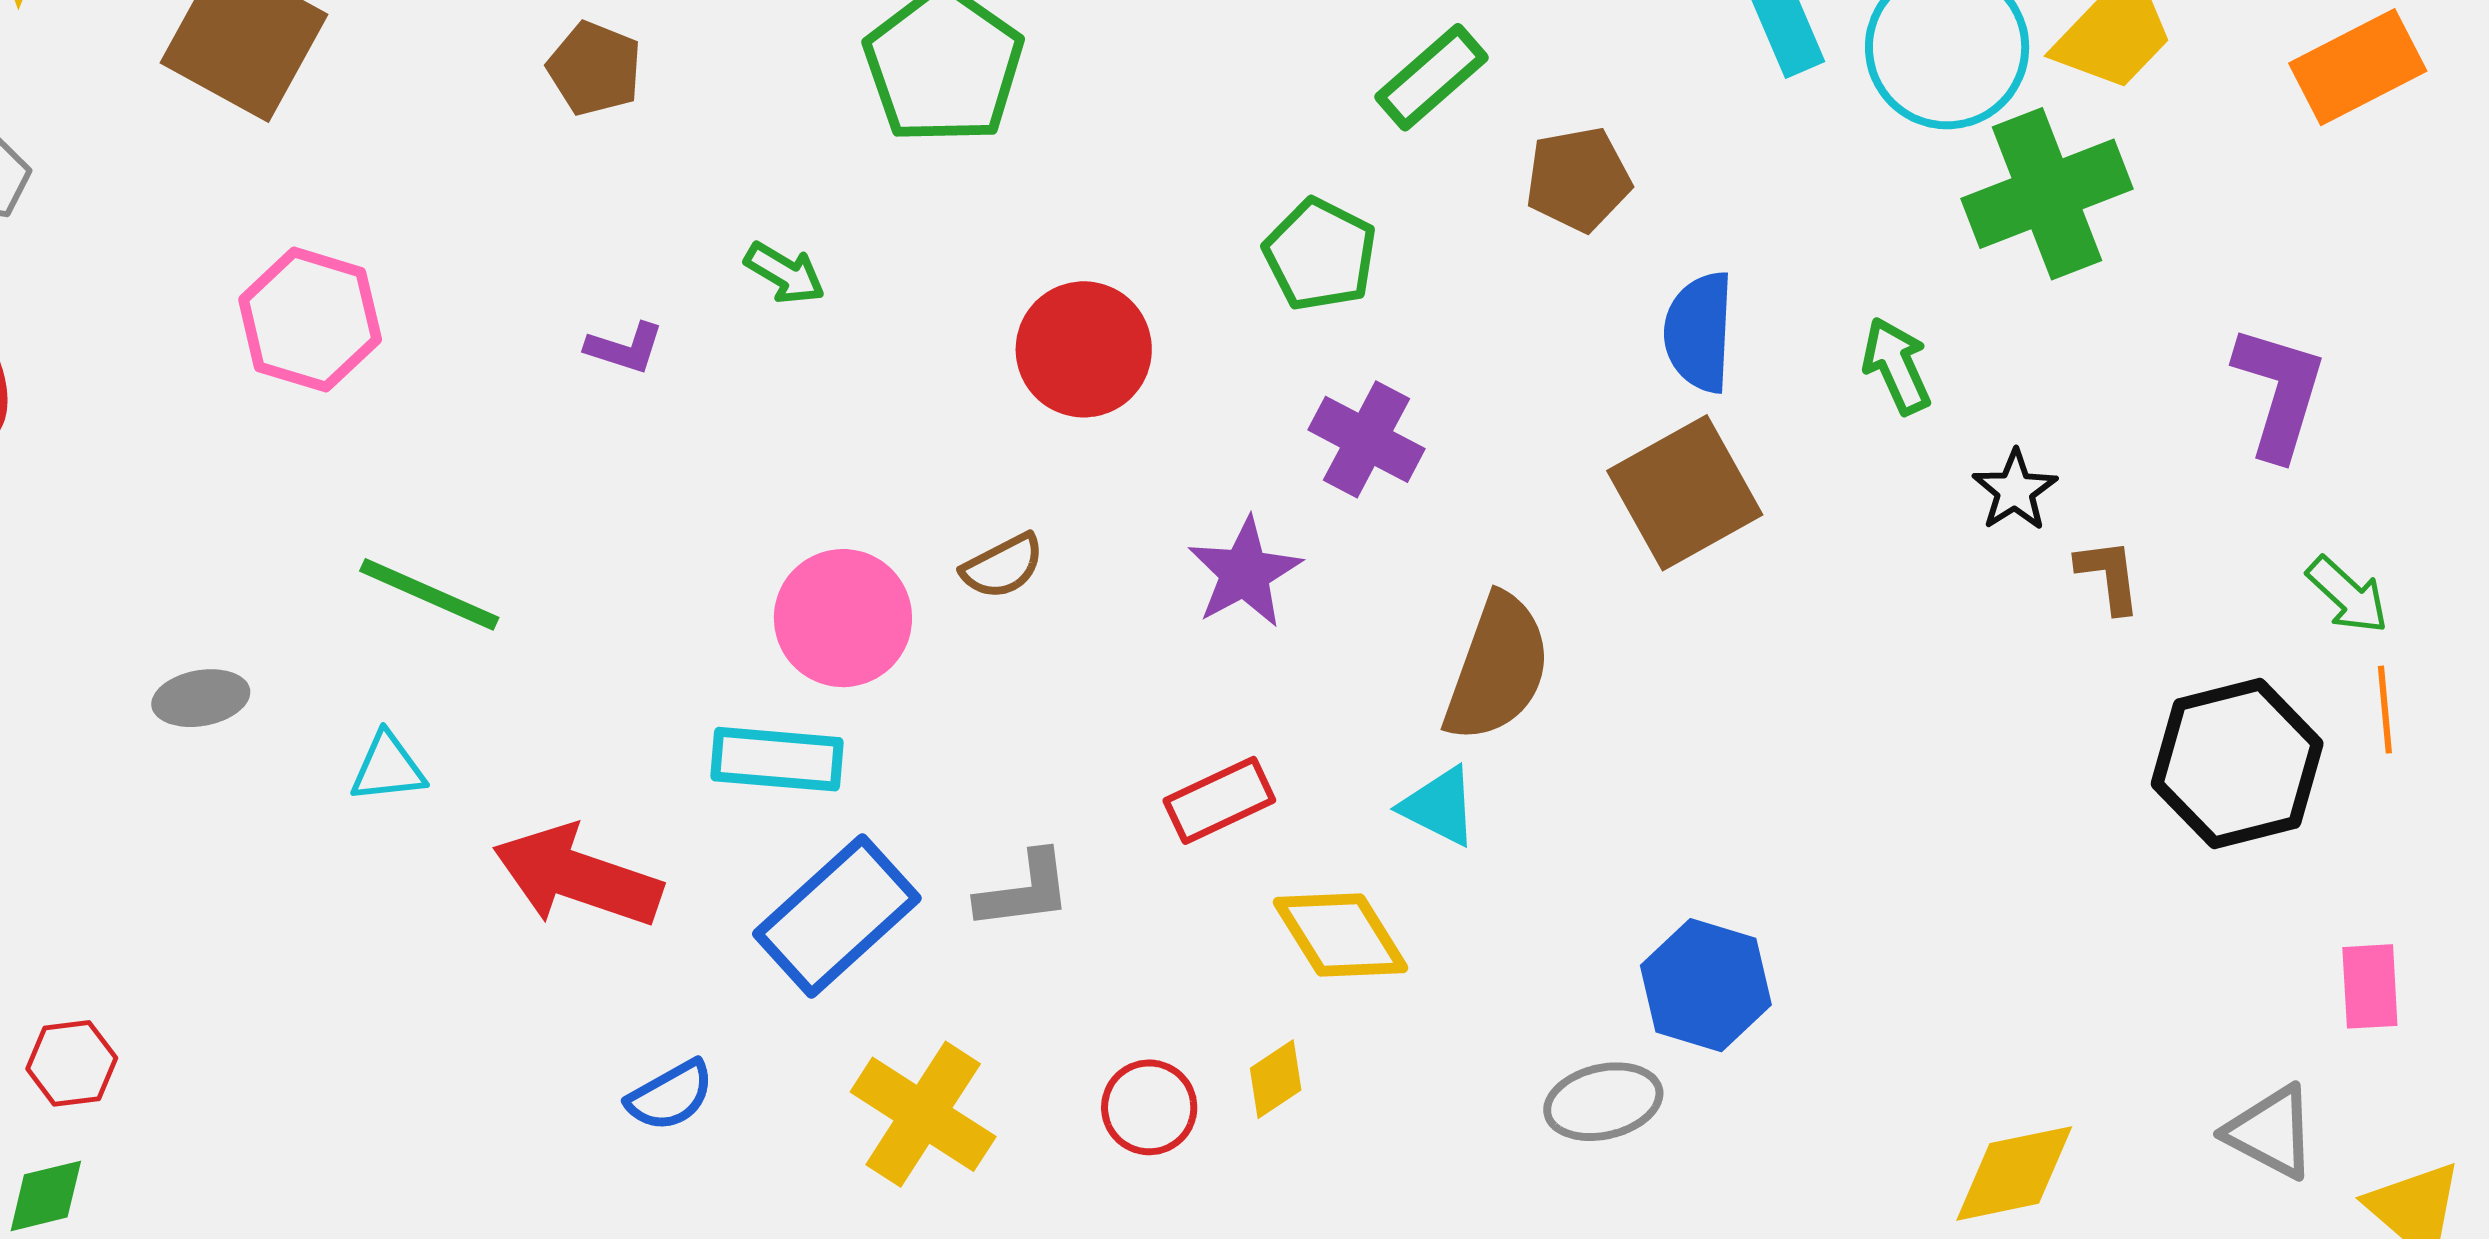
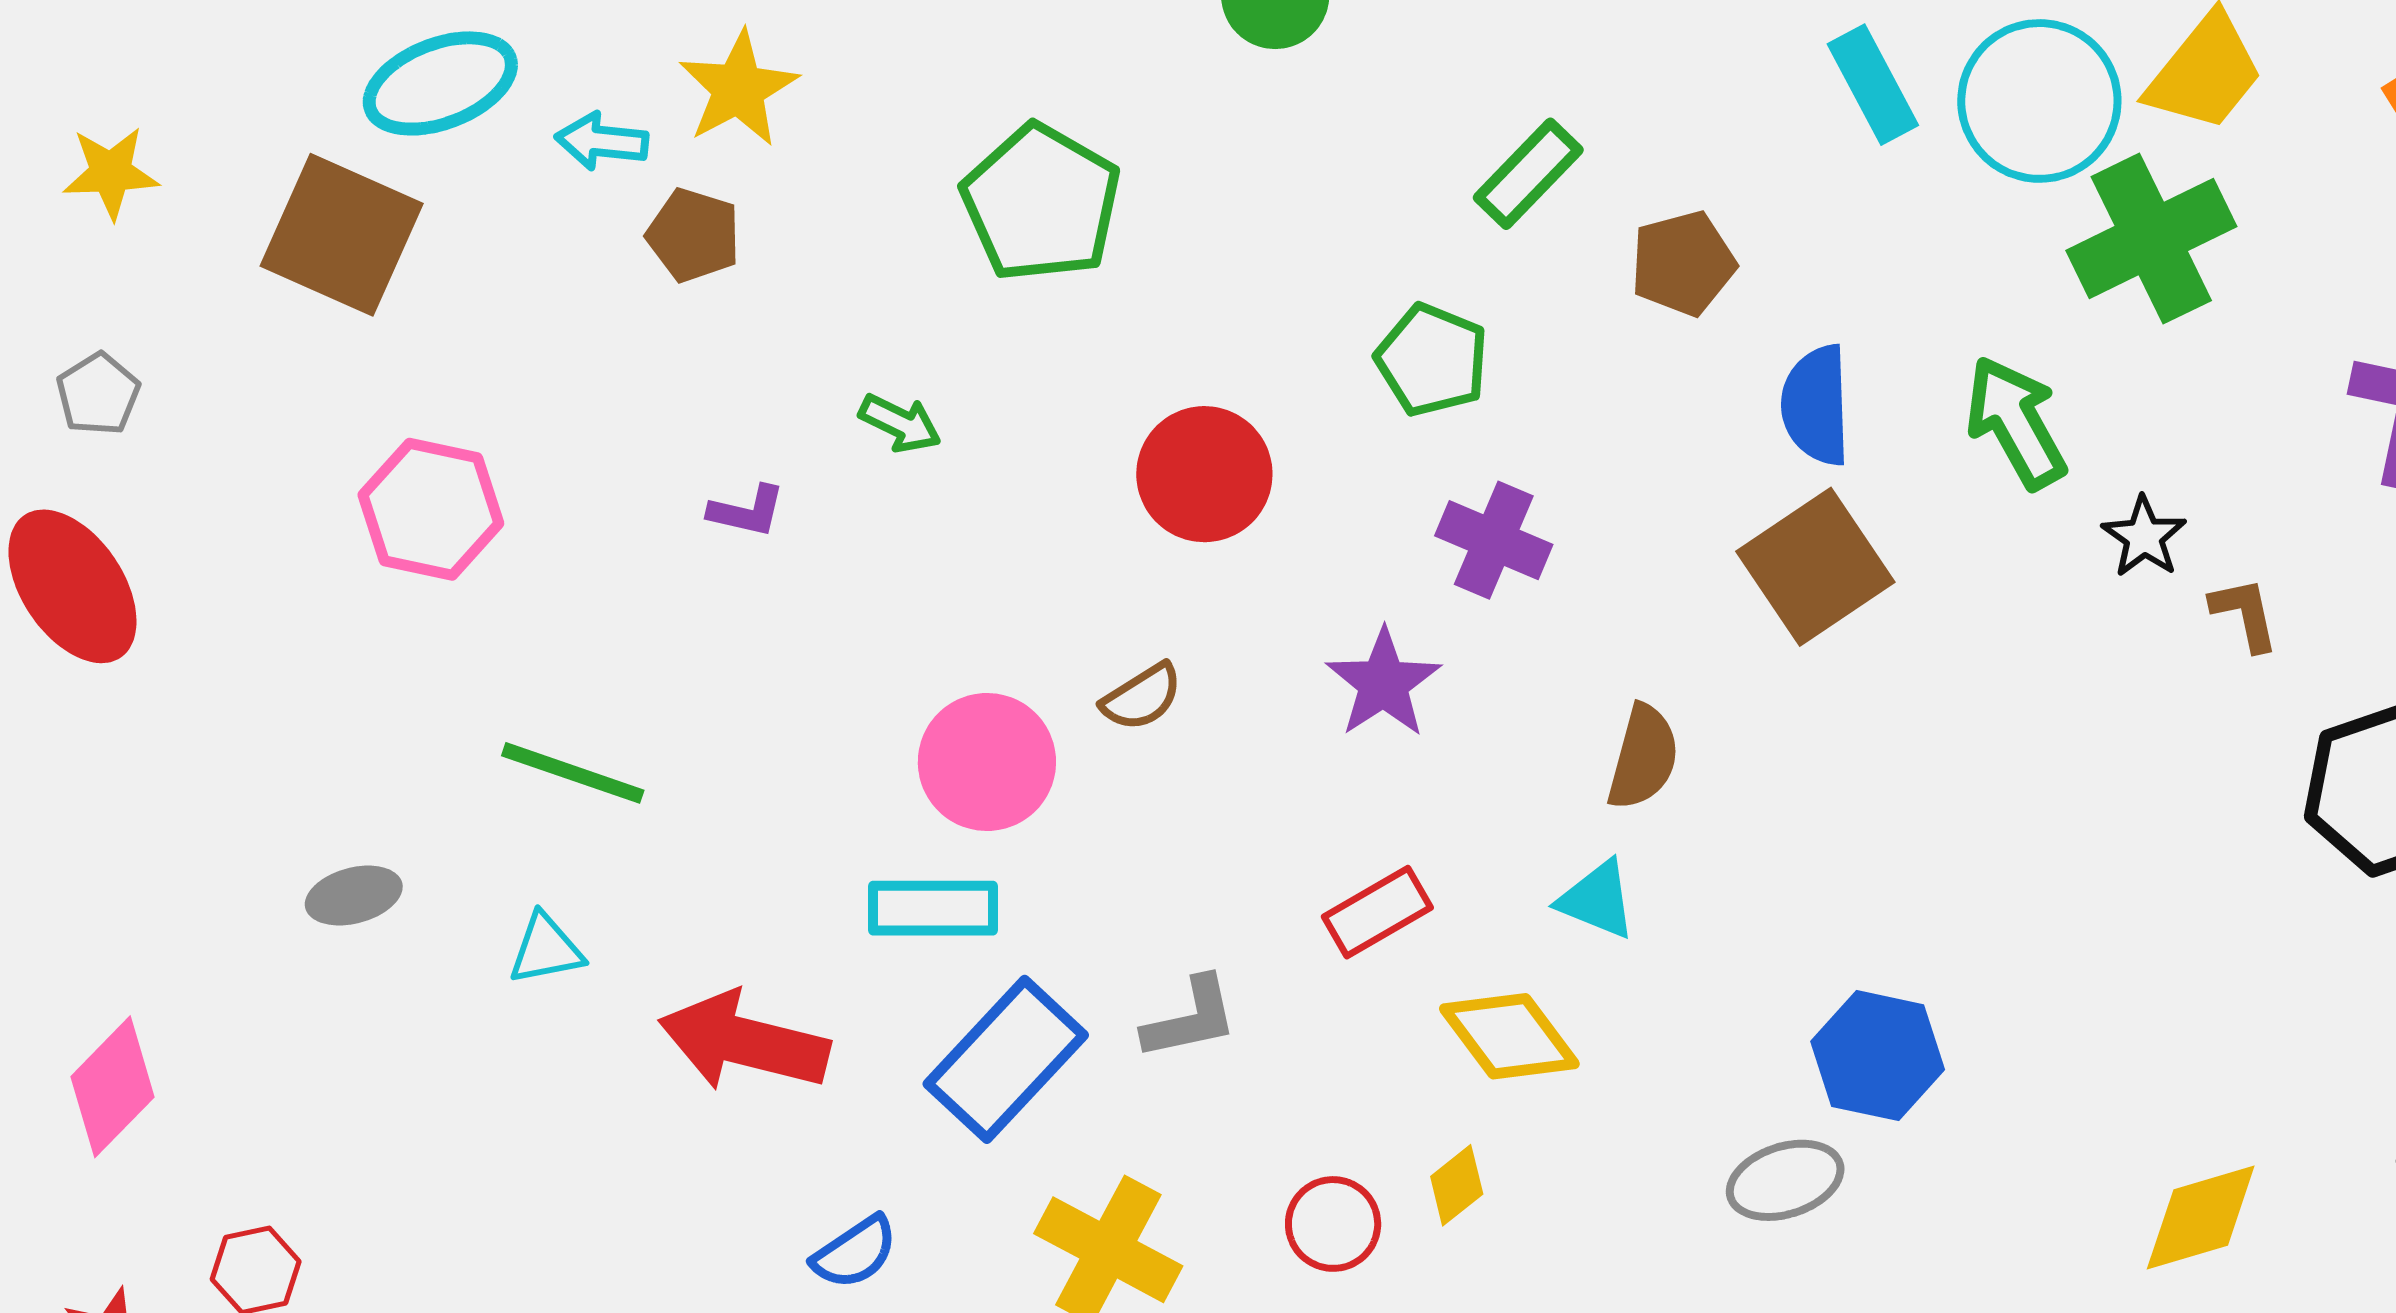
green arrow: (1897, 366) -> (2016, 422), size x1.4
brown semicircle: (1497, 668) -> (1643, 757), size x0.7

